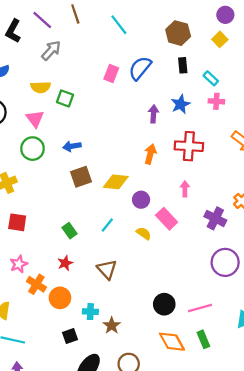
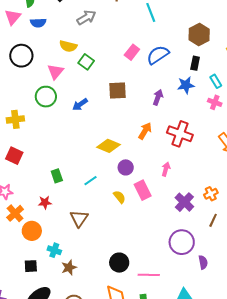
blue star: (180, 104) -> (186, 85), moved
blue arrow: (72, 146) -> (80, 104), turned -42
brown square: (81, 177) -> (117, 91), moved

